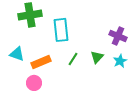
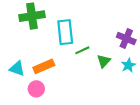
cyan triangle: (17, 54) -> (17, 69), moved
green line: (73, 59) -> (82, 50), moved, turned 32

